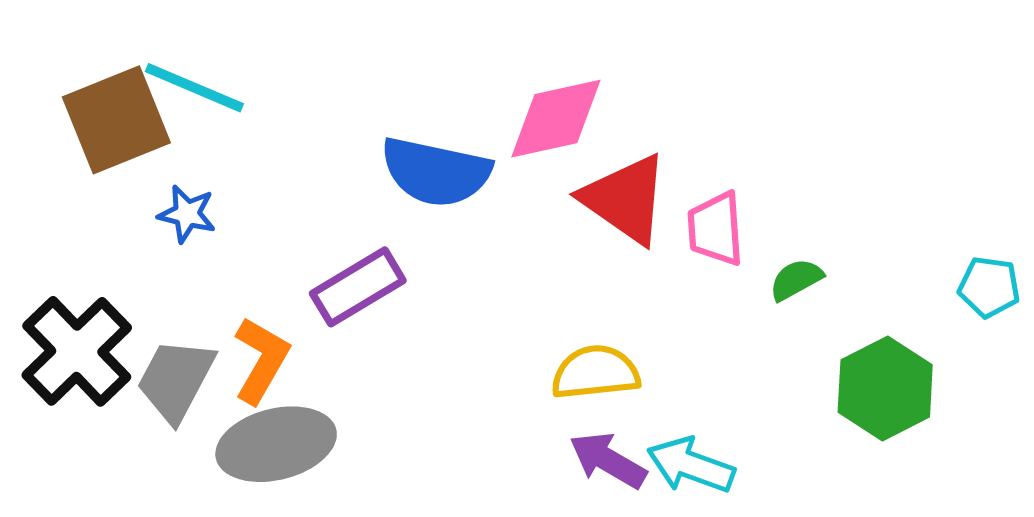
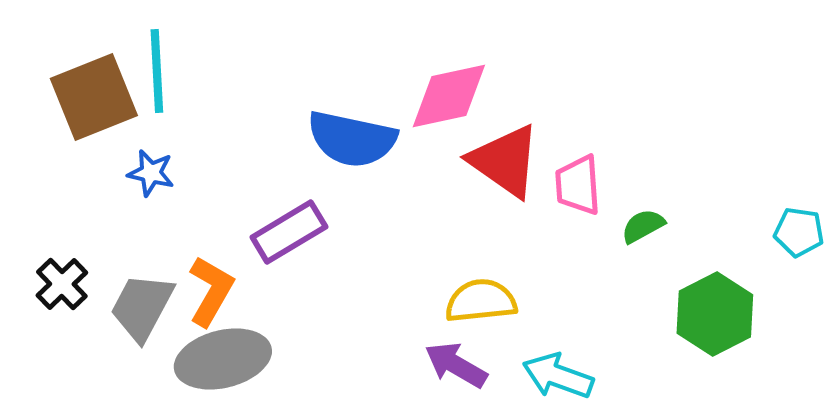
cyan line: (194, 88) -> (157, 71), turned 64
black cross: (77, 351) -> (62, 284), size x0.6
purple arrow: (608, 460) -> (456, 365), moved

